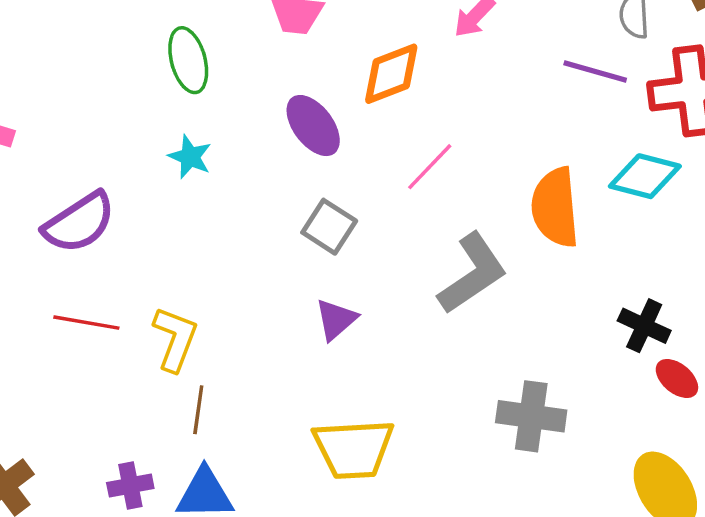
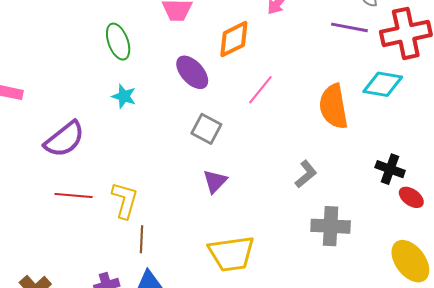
gray L-shape: (472, 273) -> (306, 174), moved, size x0.6

